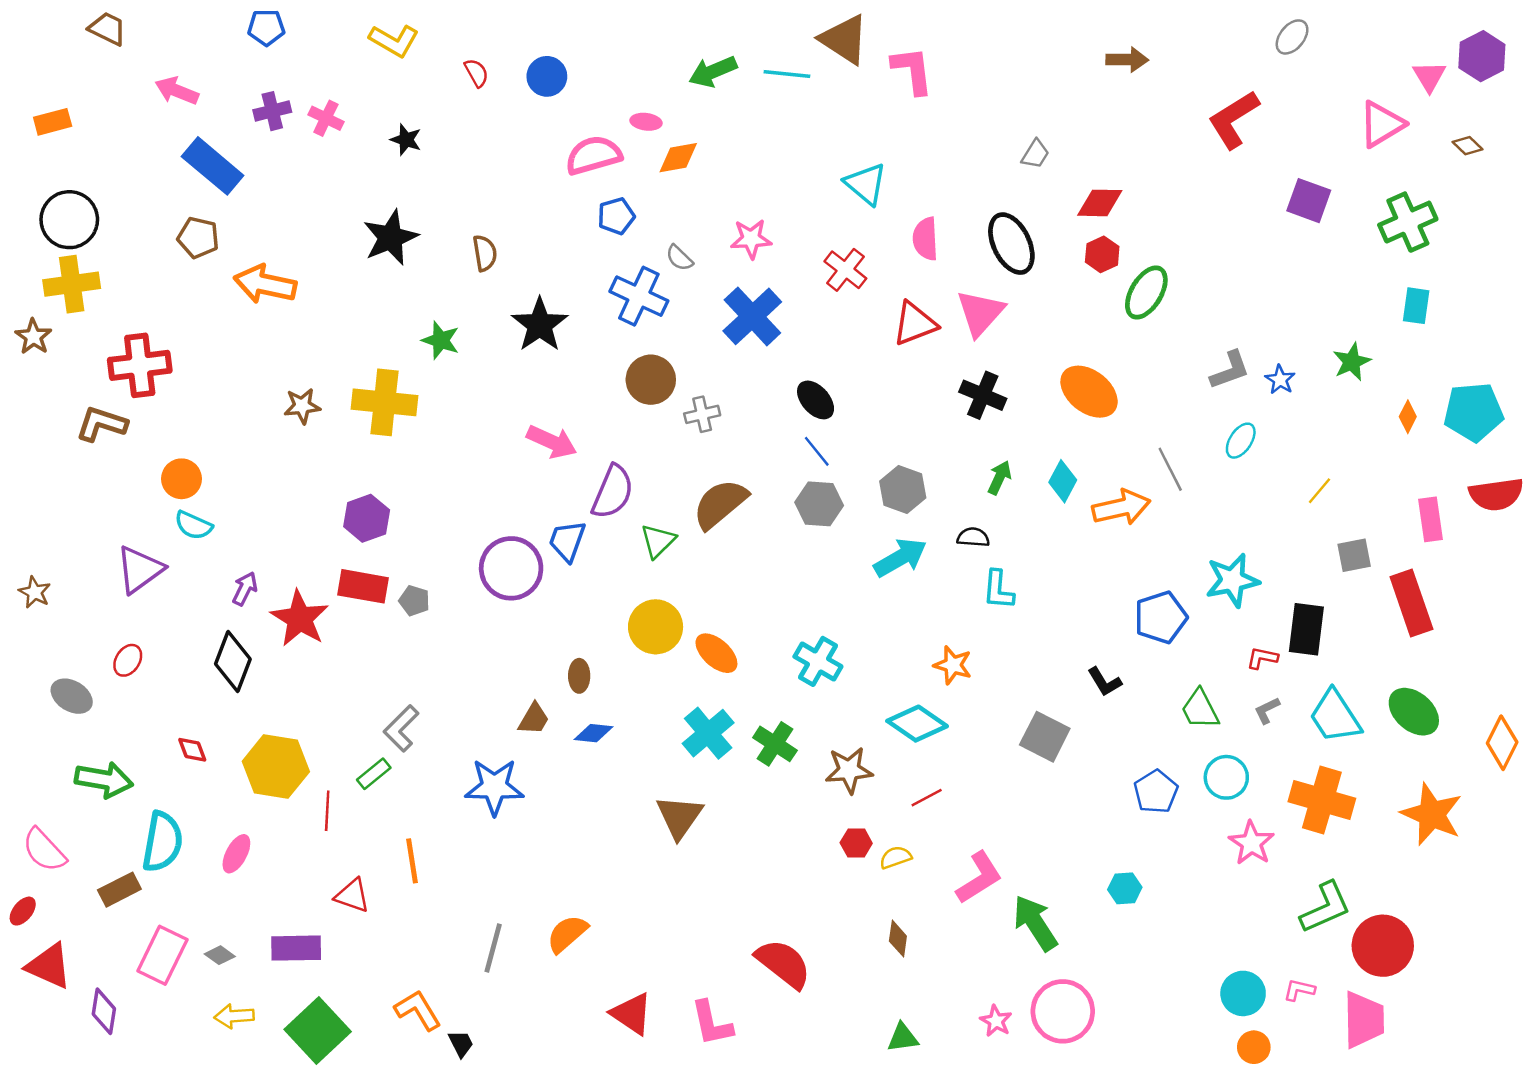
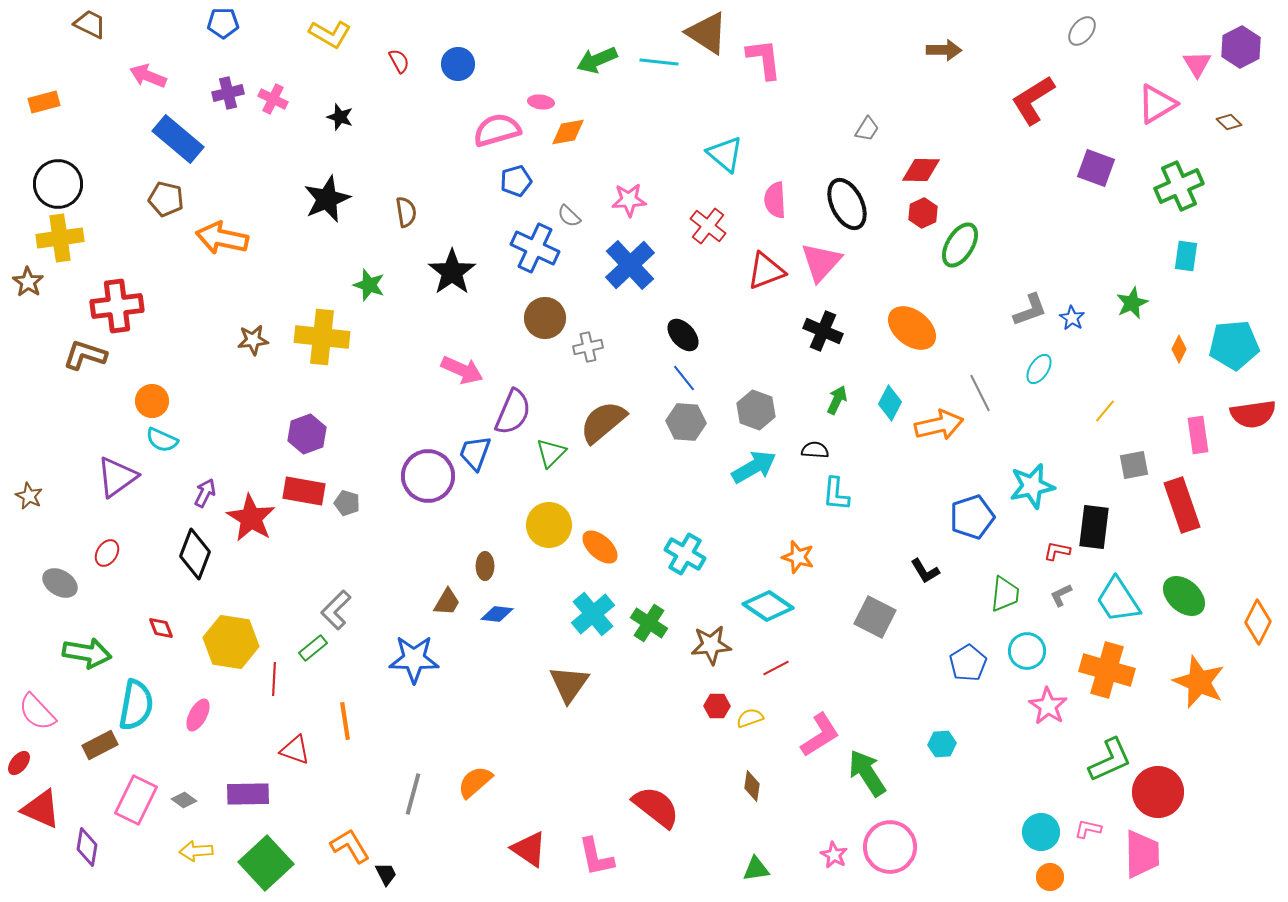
green trapezoid: (1200, 709) -> (1005, 594), turned -147

